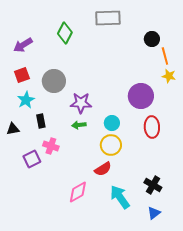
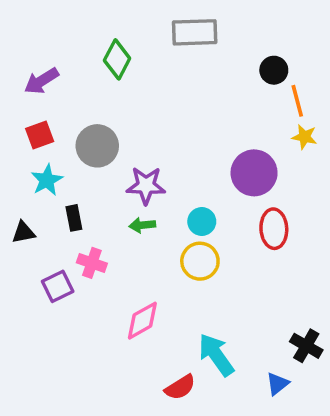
red semicircle: (103, 169) -> (180, 387), moved
black cross: (153, 185) -> (306, 346), moved
pink diamond: (78, 192) -> (142, 321), moved

